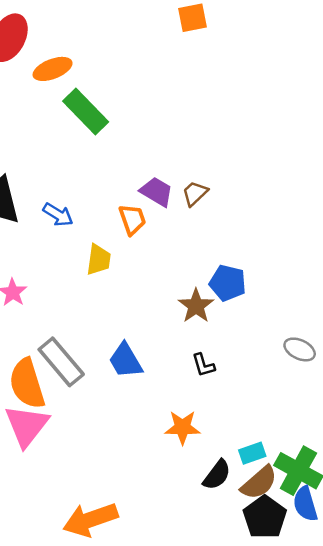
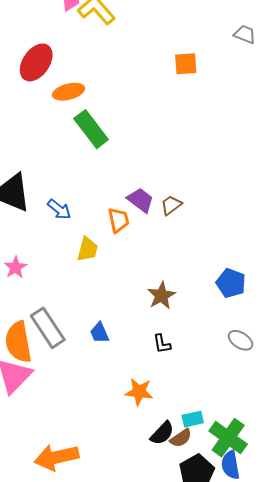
blue pentagon: (228, 283) -> (231, 283), moved
blue trapezoid: (125, 361) -> (100, 333), size x0.7
brown semicircle: (259, 483) -> (181, 438), moved, size x0.7

